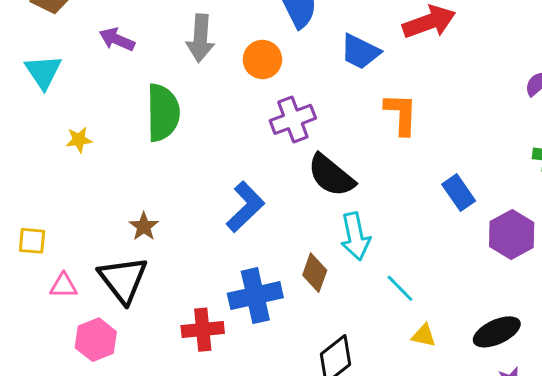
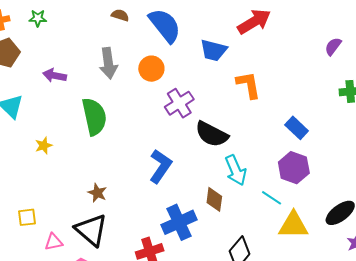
purple hexagon: (512, 234) -> (294, 168), moved
yellow triangle: (424, 336) -> (293, 225), size x1.8

